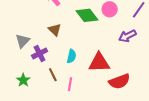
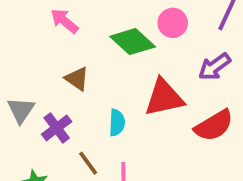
red triangle: (99, 63) -> (164, 98), moved
red semicircle: (119, 81) -> (214, 126), moved

